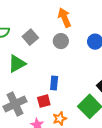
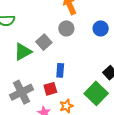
gray square: (30, 37) -> (44, 42), moved

